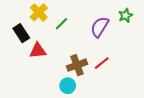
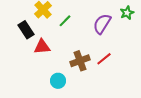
cyan circle: (68, 86) -> (58, 81), moved

